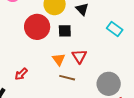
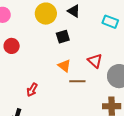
red circle: (37, 27) -> (12, 46), moved, size x0.6
red triangle: (79, 56) -> (95, 61), moved

